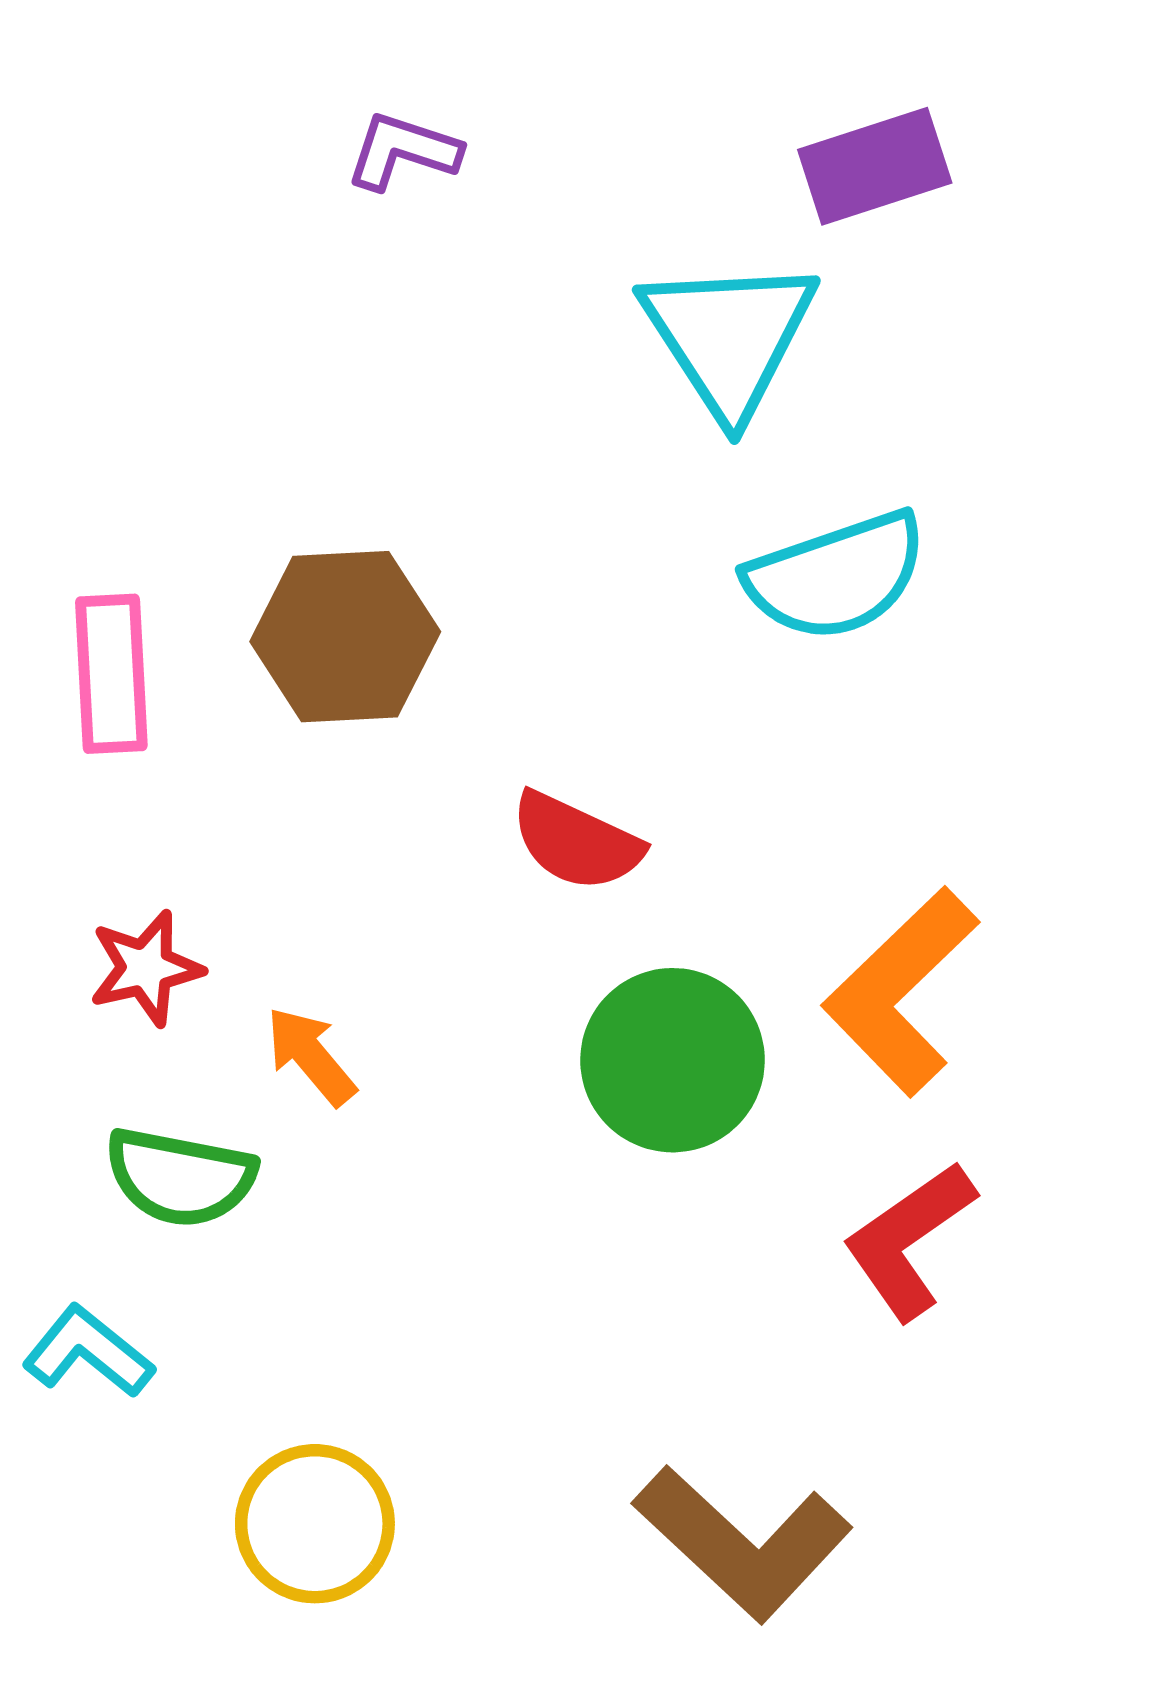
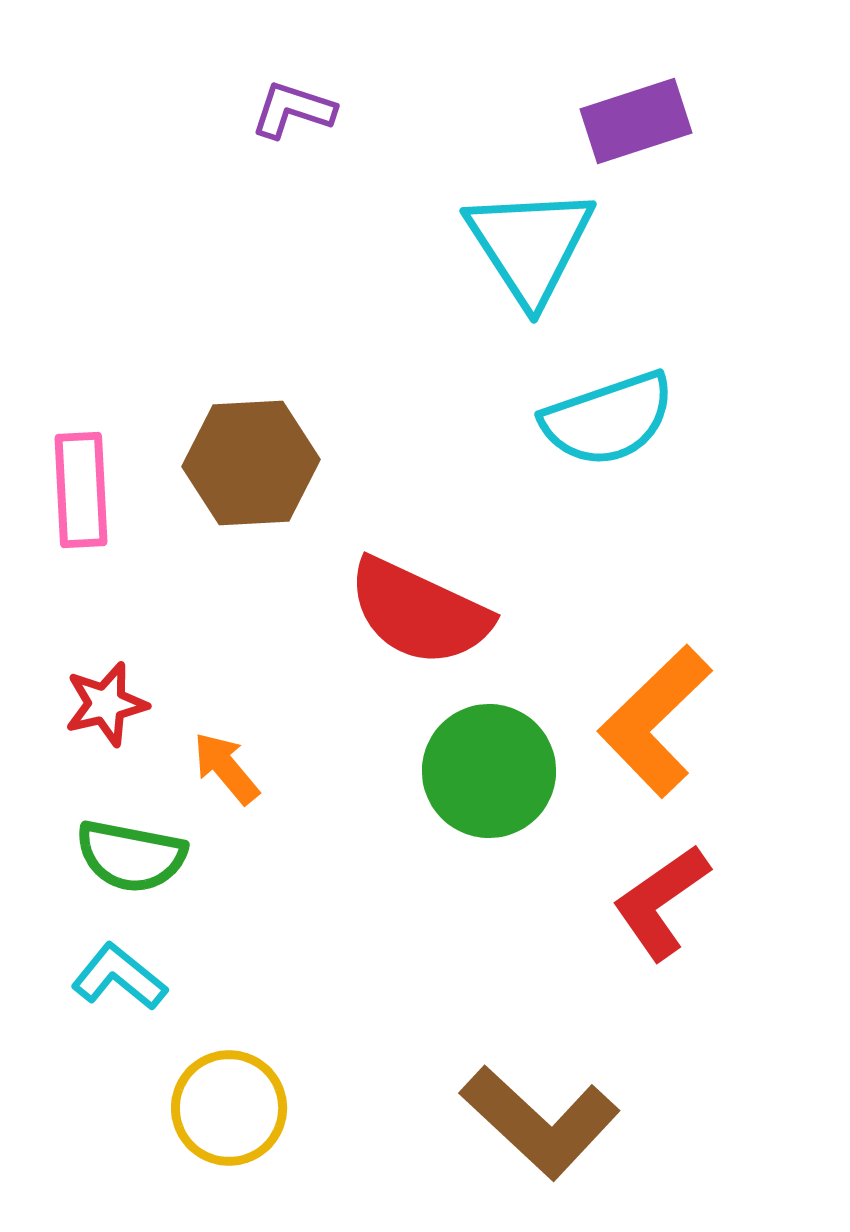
red semicircle: (576, 841) -> (419, 612), size x1.5
cyan L-shape: (88, 1352) -> (119, 977), moved

